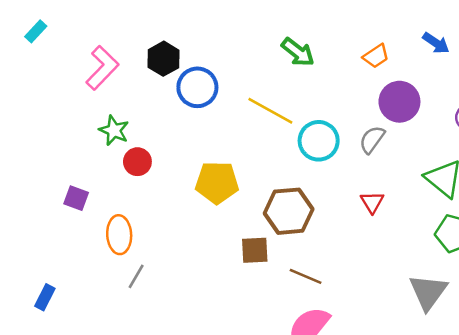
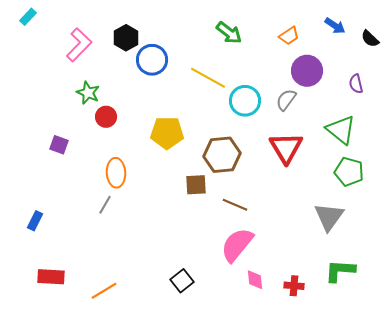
red triangle: (372, 202) -> (286, 148), size x1.8
orange ellipse: (119, 235) -> (116, 173), moved

